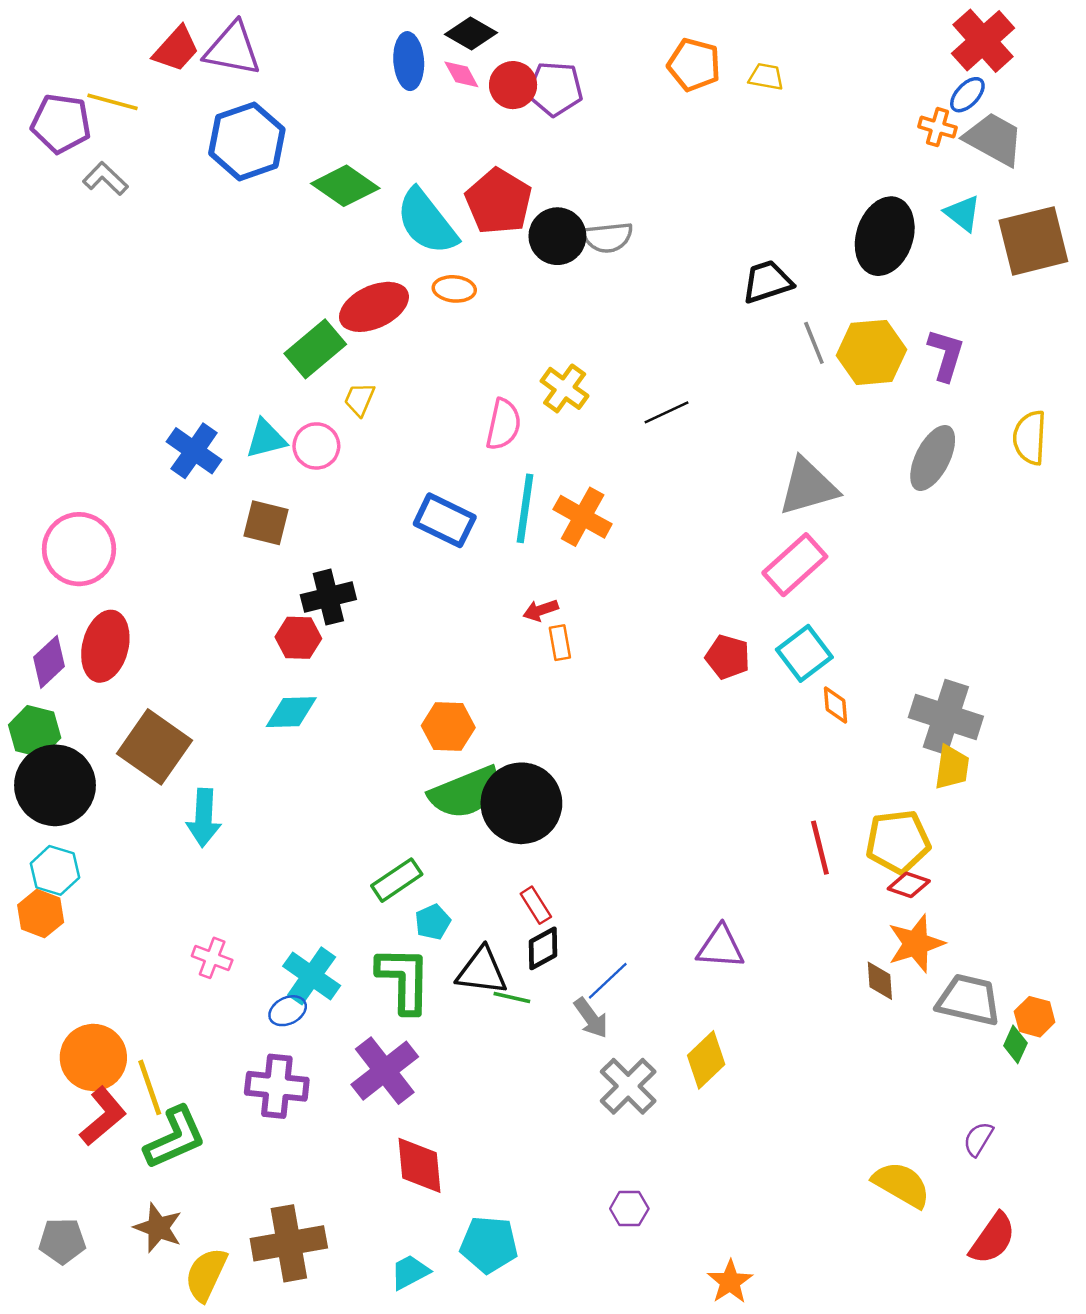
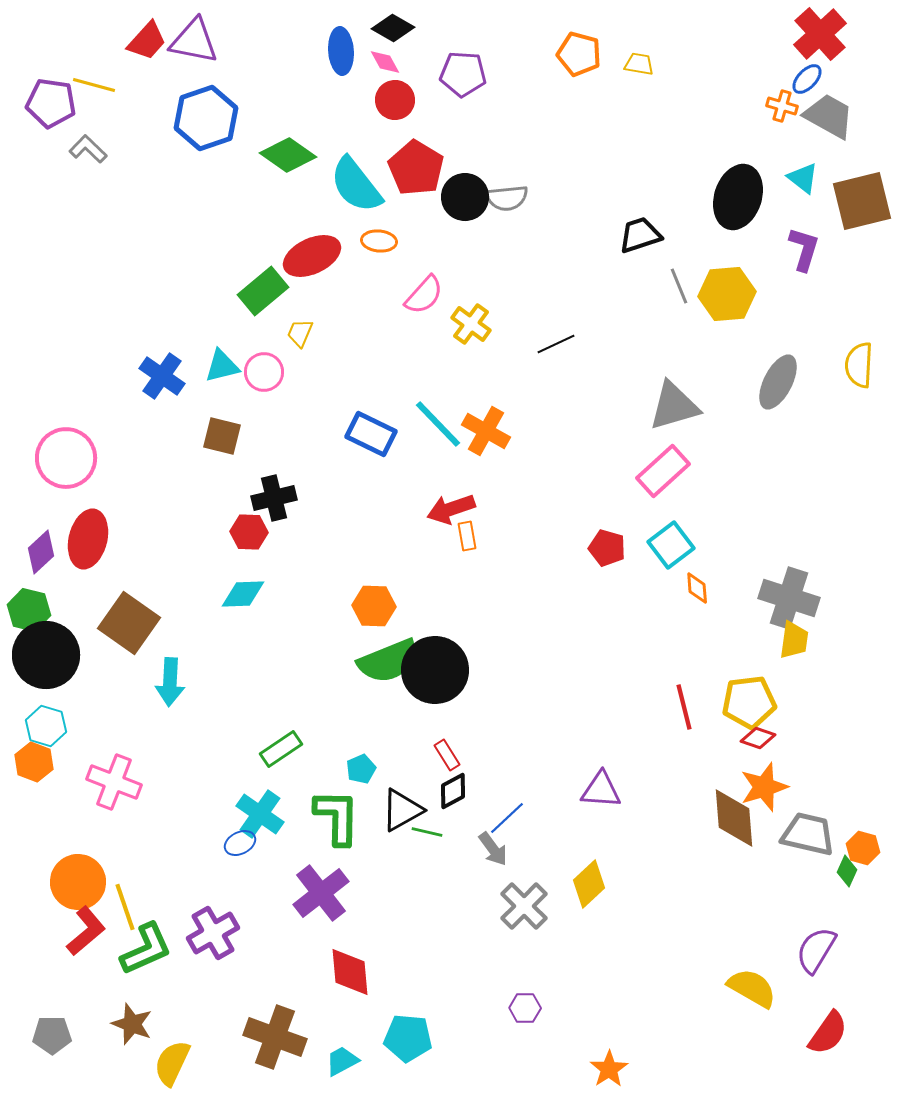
red circle: (513, 85) -> (395, 100), moved
purple L-shape: (946, 355) -> (804, 249), moved
pink semicircle: (503, 424) -> (424, 295), moved, turned 30
cyan line: (525, 508) -> (438, 424), turned -52
red arrow: (541, 610) -> (451, 509), size x1.6
green rectangle: (397, 880) -> (281, 749), moved
pink cross: (212, 958) -> (114, 782), moved, size x1.6
black triangle: (482, 971) -> (402, 810), turned -36
brown diamond: (880, 981) -> (734, 818), size x1.8
purple cross: (277, 1086) -> (213, 933), moved, turned -36
purple semicircle: (978, 1139) -> (816, 950), size x1.6
brown cross: (289, 1243) -> (275, 1037), moved, turned 30

